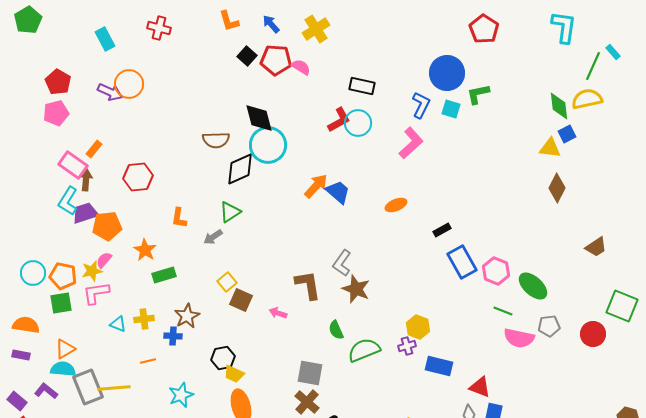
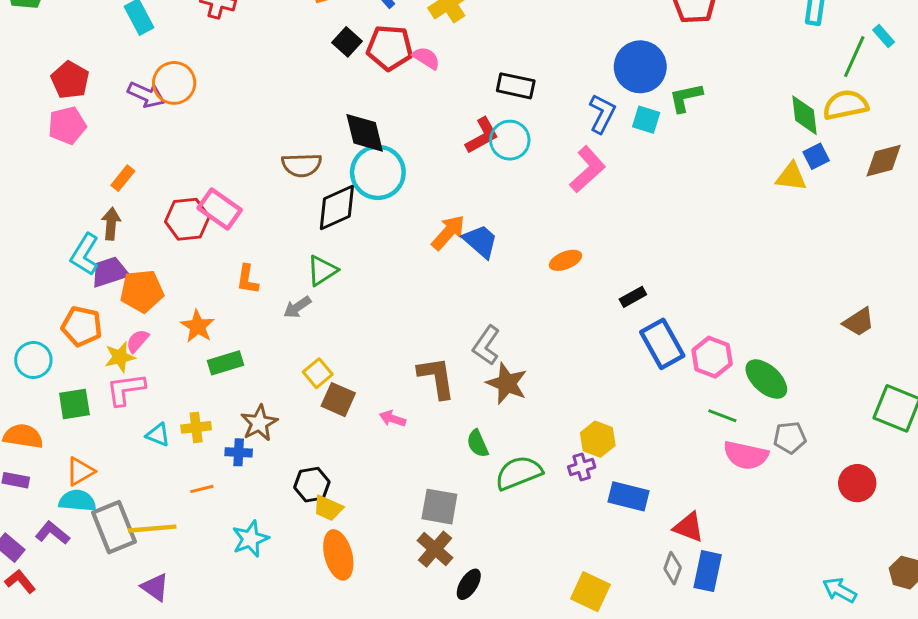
pink rectangle: (73, 165) -> (220, 209), moved
brown diamond: (557, 188) -> (884, 161), moved, turned 48
orange pentagon: (63, 276) -> (82, 326), moved
red circle: (593, 334) -> (857, 483), moved

